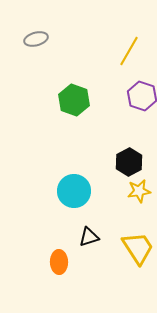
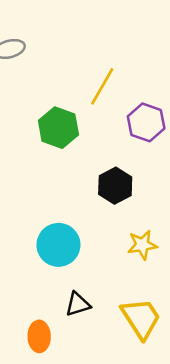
yellow line: (129, 51) -> (102, 86), moved
black hexagon: (129, 162) -> (115, 186), moved

